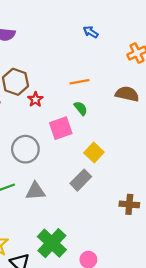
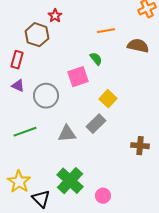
orange line: (80, 82) -> (106, 31), moved
red star: (35, 99) -> (55, 16), moved
gray triangle: (35, 191) -> (67, 134), moved

